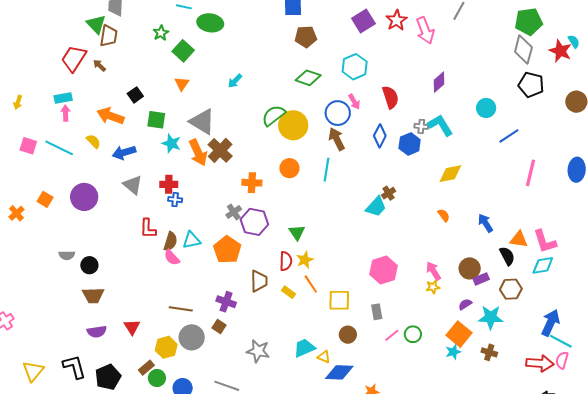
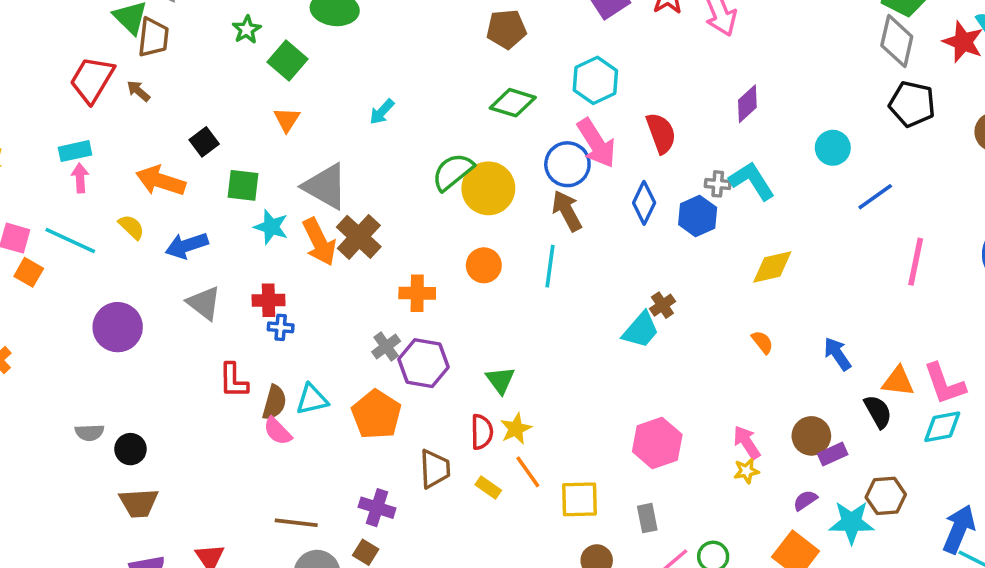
pink arrow: (354, 102) -> (596, 143), size x1.8
orange square: (45, 199) -> (29, 272), moved
brown hexagon: (511, 289) -> (886, 496), moved

